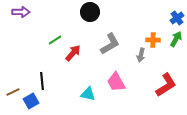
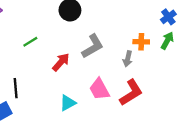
red arrow: (73, 53) -> (61, 62), moved
red L-shape: (166, 85) -> (131, 93), moved
cyan triangle: (88, 94) -> (68, 103), turned -42

